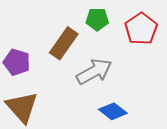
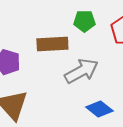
brown rectangle: (64, 43) -> (52, 44), turned 52

